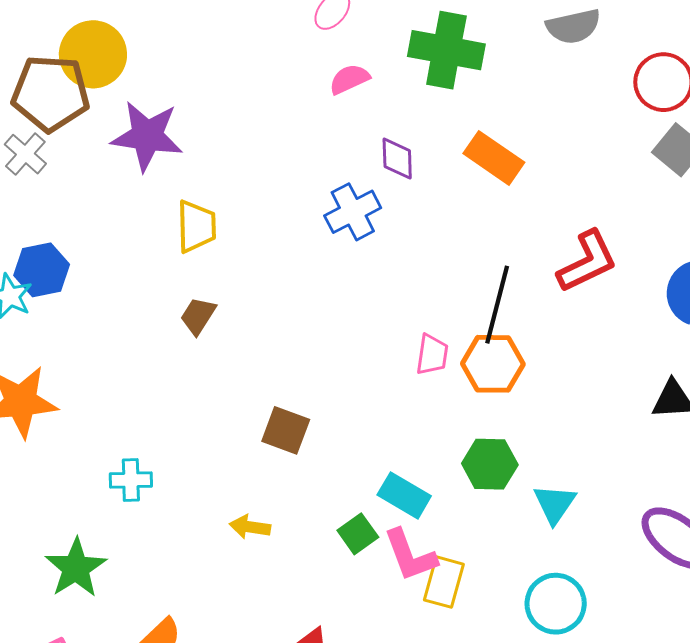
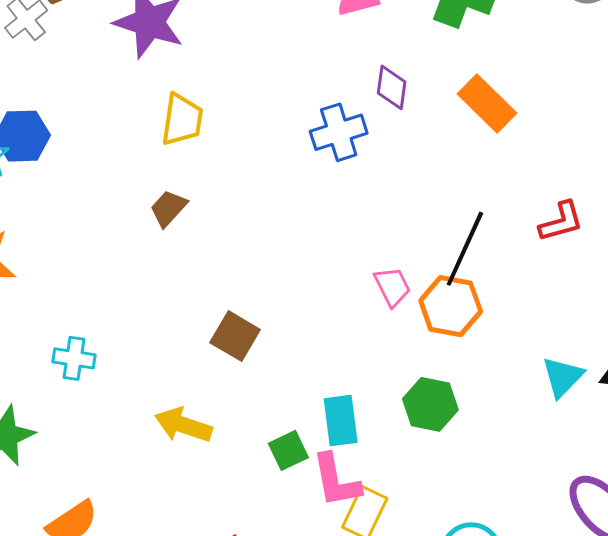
red L-shape: (587, 262) -> (561, 222), size x0.7
pink trapezoid: (432, 355) -> (392, 287), turned -45
cyan rectangle: (404, 495) -> (341, 421), turned 42
cyan triangle: (555, 504) -> (563, 377), moved
yellow arrow: (250, 527) -> (183, 425), size x1.4

